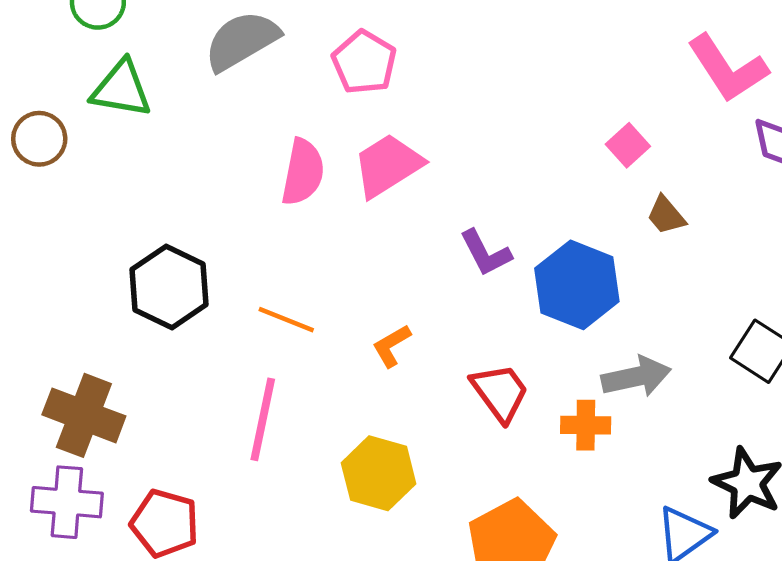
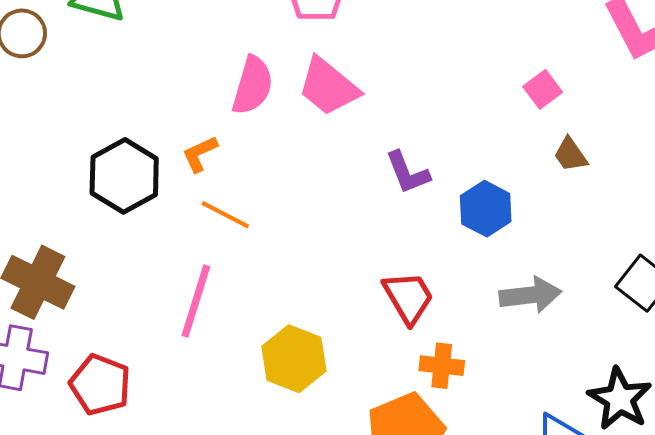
pink trapezoid: (388, 165) -> (328, 87), turned -114
blue hexagon: (577, 285) -> (486, 209), size x0.7
orange L-shape: (392, 346) -> (200, 154), moved
orange cross: (586, 425) -> (442, 366), moved

